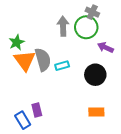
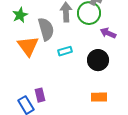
green star: (17, 42) -> (20, 15), moved
gray semicircle: (43, 60) -> (46, 29), moved

